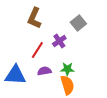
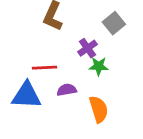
red line: (37, 50) -> (44, 68), moved, turned 54
green star: (67, 69) -> (99, 66), moved

